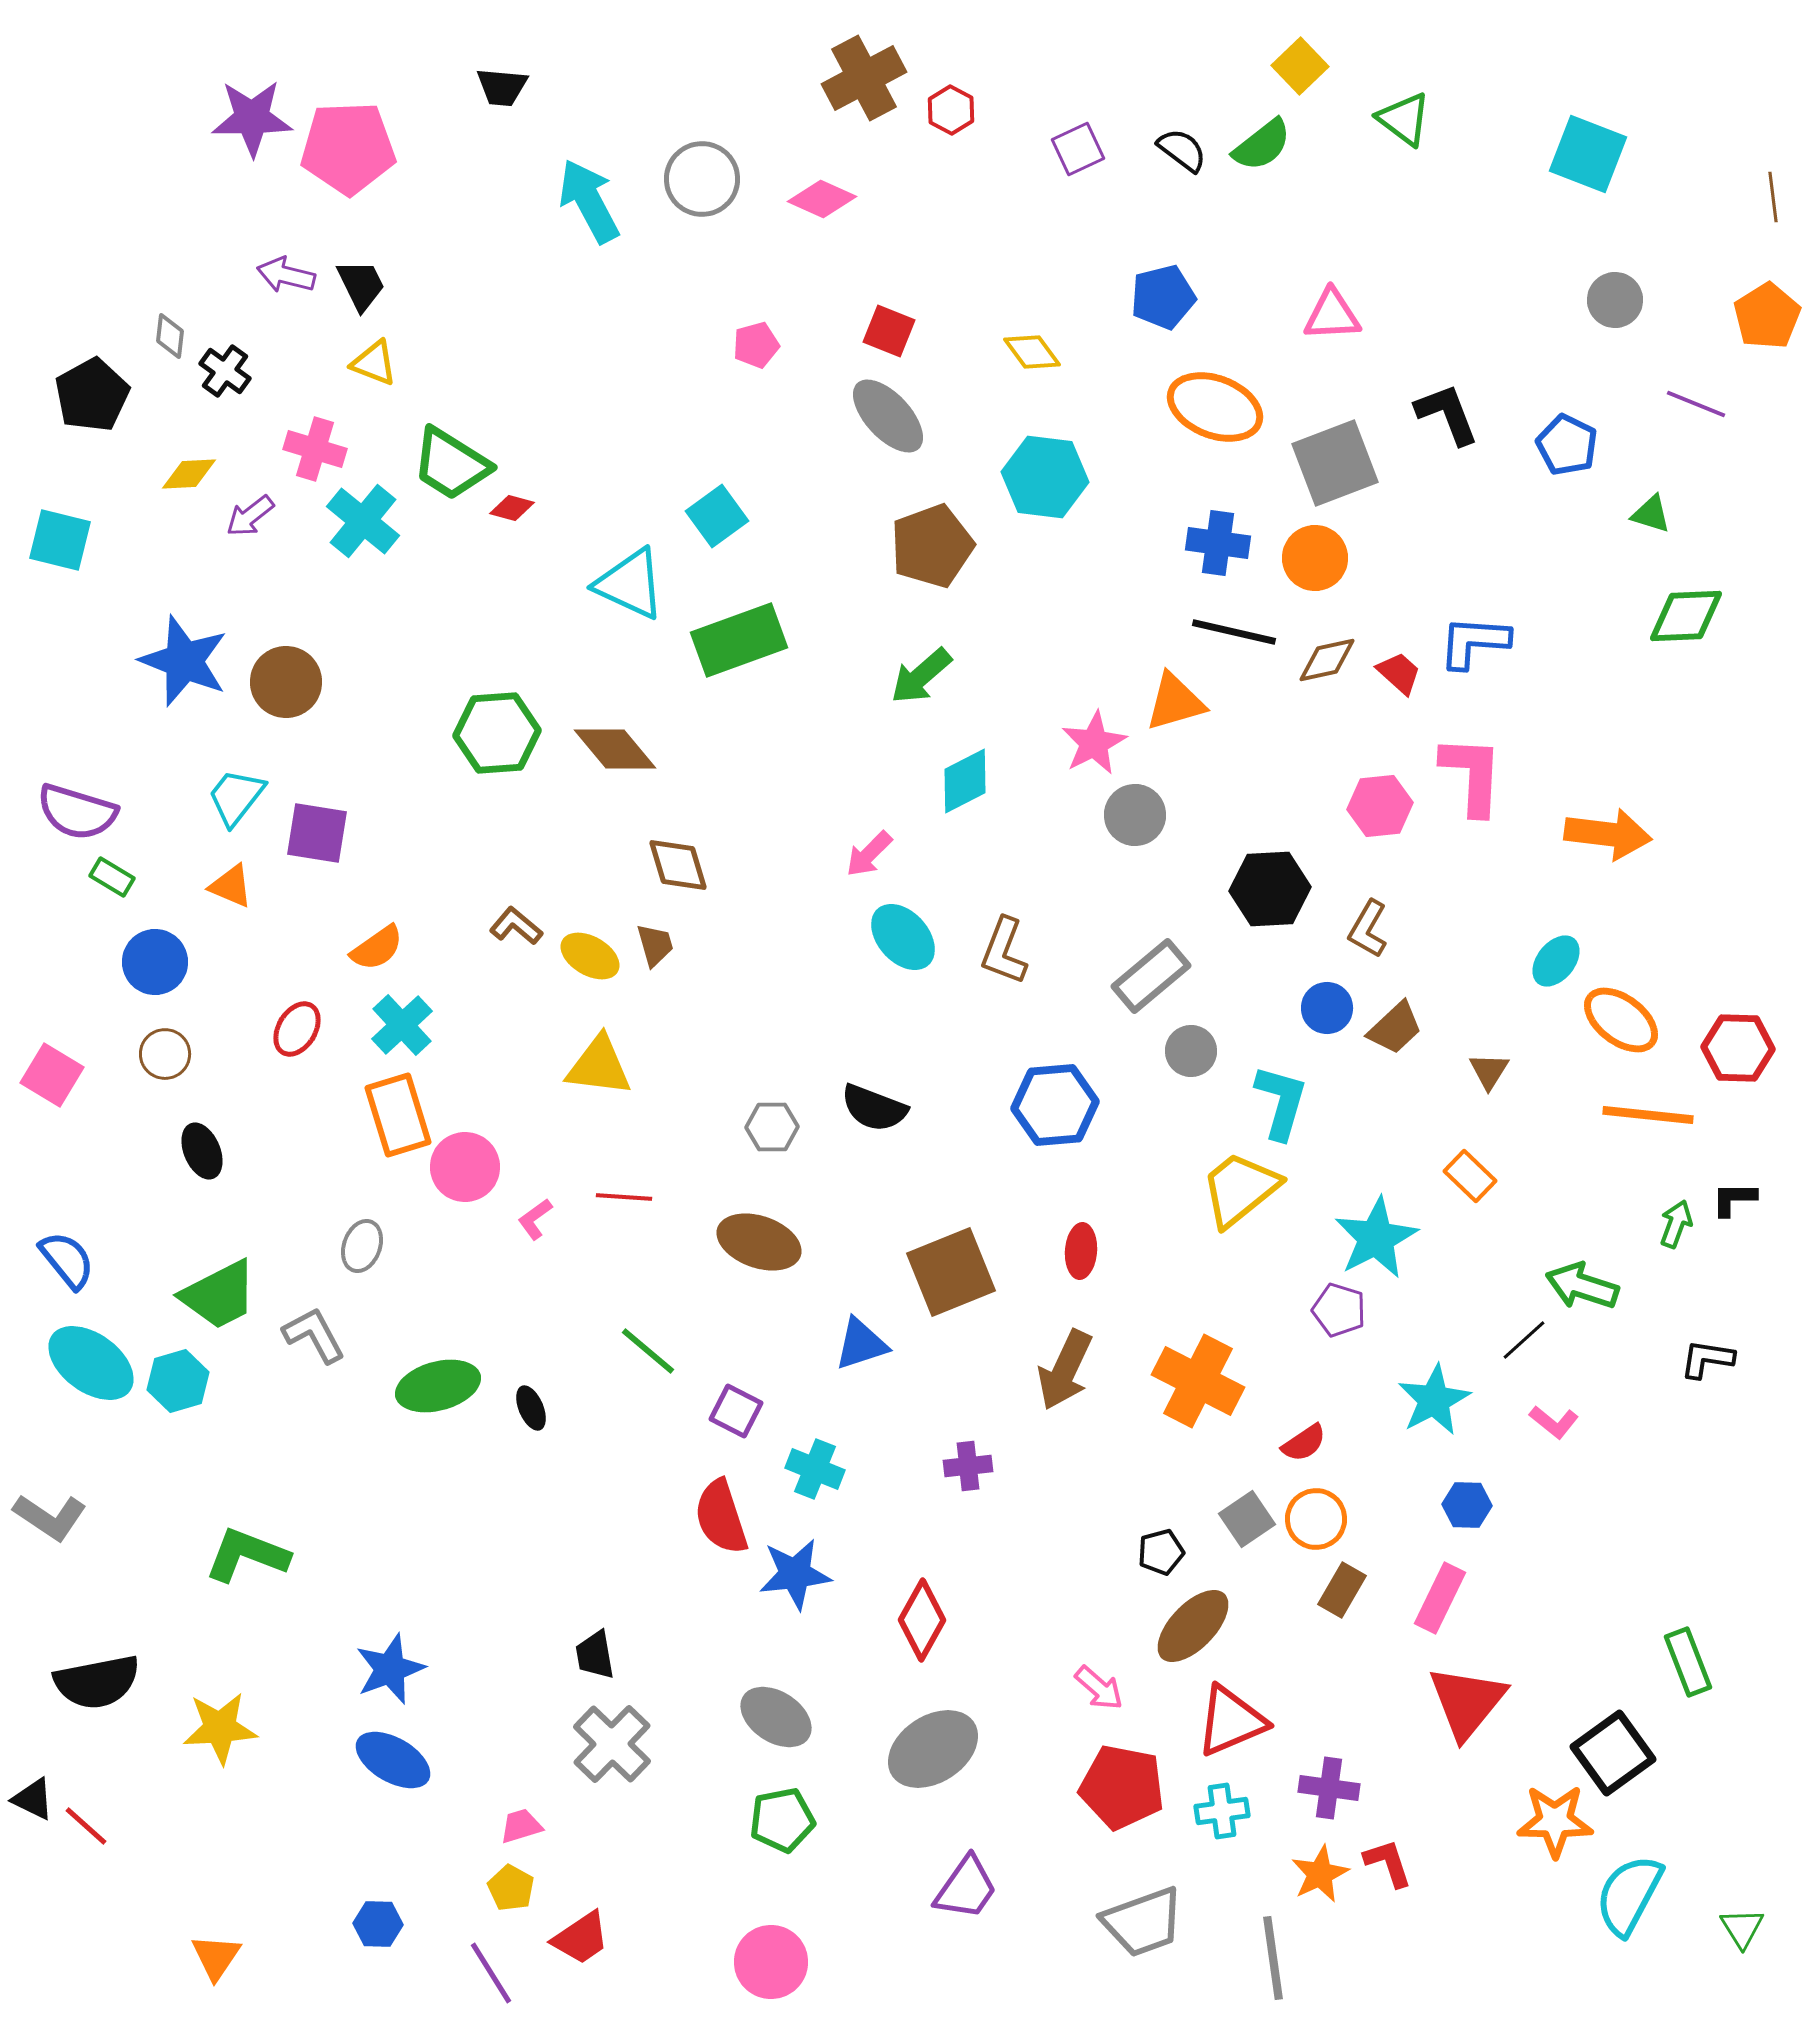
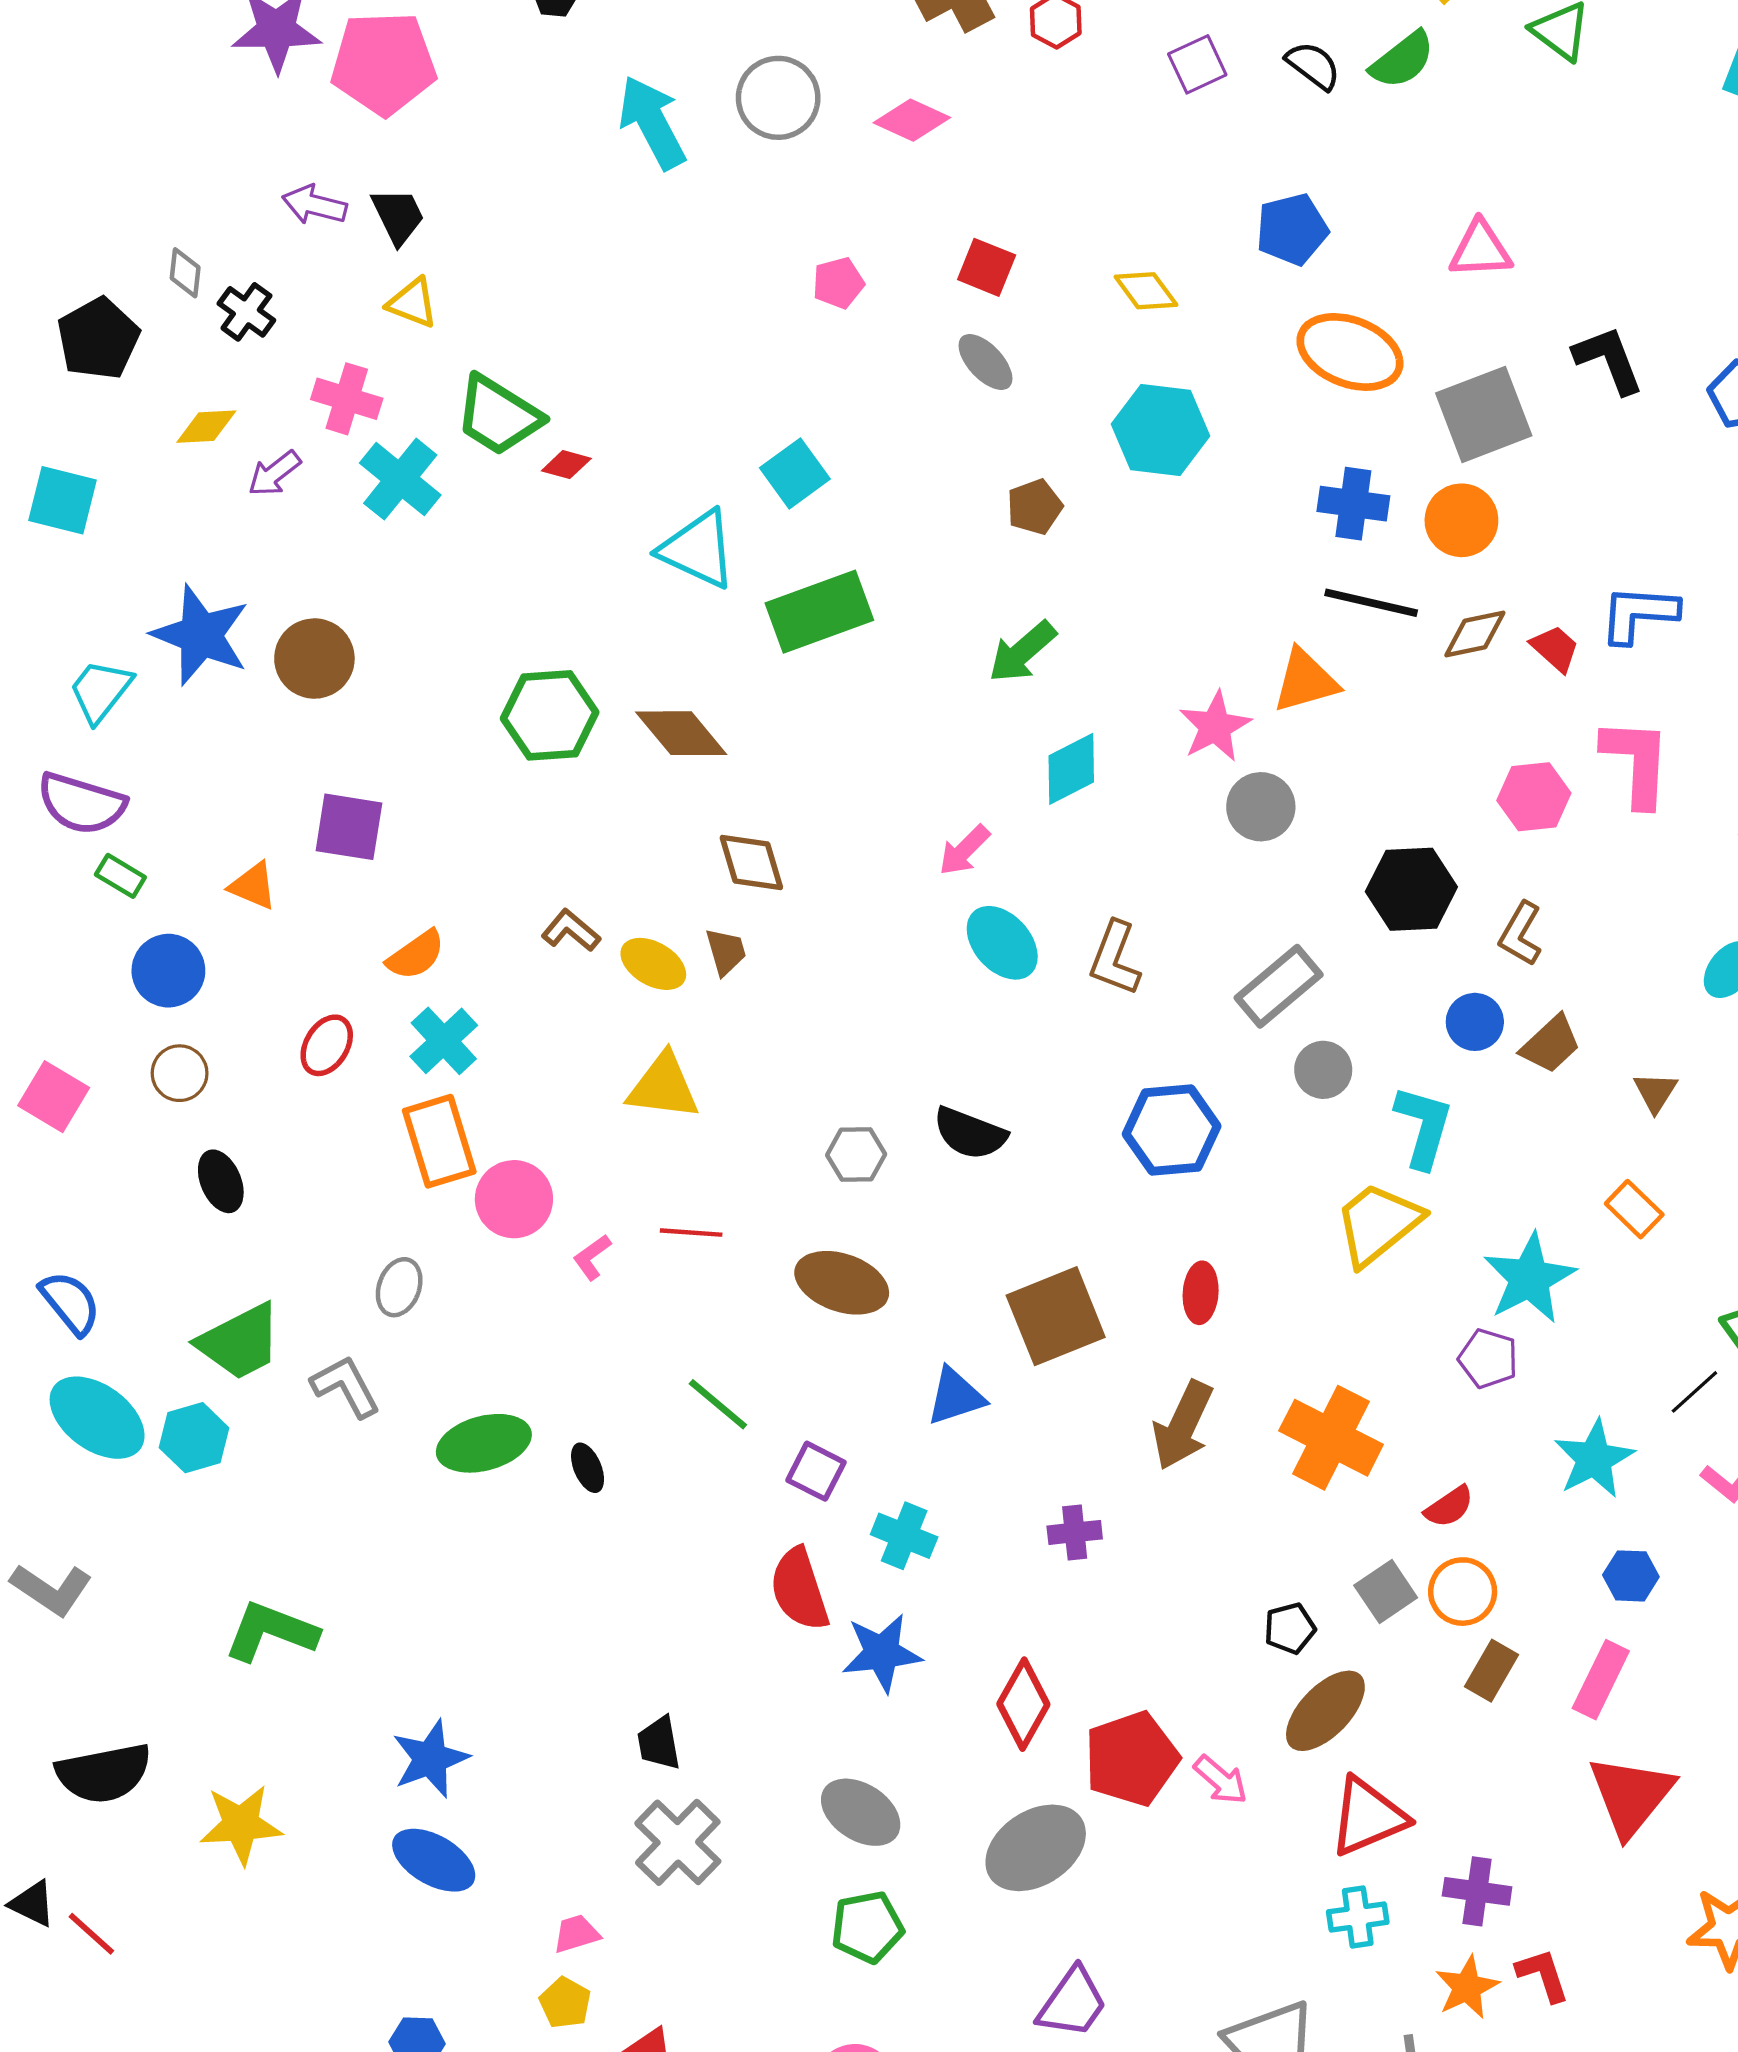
gray ellipse: (888, 416) -> (985, 362), size x0.7
brown pentagon: (932, 546) -> (1035, 507), size x0.6
cyan trapezoid: (236, 797) -> (100, 691), moved
red pentagon: (1122, 1787) -> (1132, 1759), moved, turned -30

